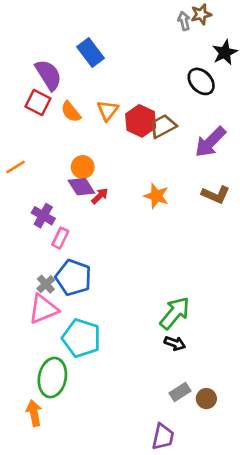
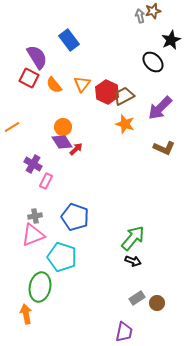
orange star: (156, 196) -> (125, 124), moved
blue pentagon: (73, 278) -> (75, 217), moved
gray cross: (46, 284) -> (35, 216), turned 32

